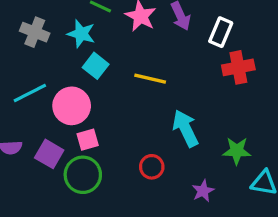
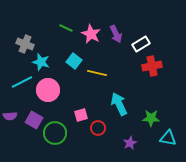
white rectangle: (221, 32) -> (141, 44), turned 36
cyan star: (81, 34) -> (41, 62), moved
cyan square: (96, 66) -> (74, 61), moved
pink square: (88, 140) -> (81, 115), moved

